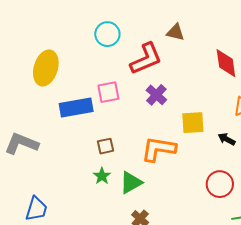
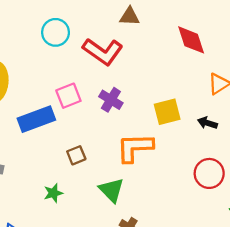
red L-shape: (146, 59) -> (103, 51), turned 69
purple cross: (156, 95) -> (111, 100), moved
green star: (102, 176) -> (53, 193), moved, turned 30
green triangle: (131, 183) -> (112, 190), turned -35

